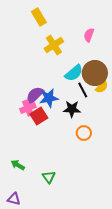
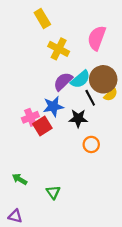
pink semicircle: (89, 35) -> (97, 38), size x1.6
yellow cross: (54, 45) -> (59, 49), turned -30
purple semicircle: (35, 95) -> (63, 81), moved

